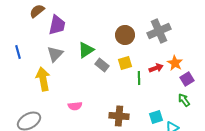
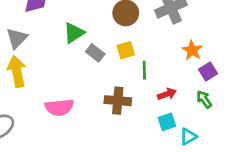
gray triangle: (55, 54) -> (17, 38), moved
red arrow: (156, 68) -> (167, 94), moved
pink semicircle: (75, 106) -> (59, 107), size x1.5
brown cross: (119, 116) -> (118, 101), moved

